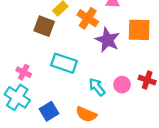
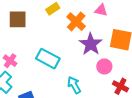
brown square: (44, 26) -> (18, 19), moved, turned -30
pink circle: (122, 85) -> (104, 66), moved

